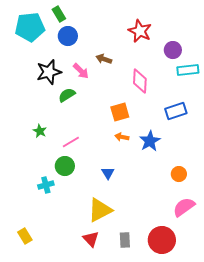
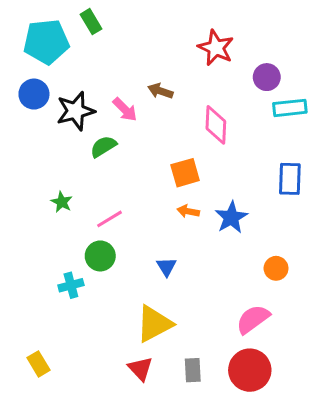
blue circle: (68, 36) -> (34, 94), moved
blue rectangle: (176, 111) -> (290, 179), moved, turned -70
pink semicircle: (184, 207) -> (253, 319), moved

